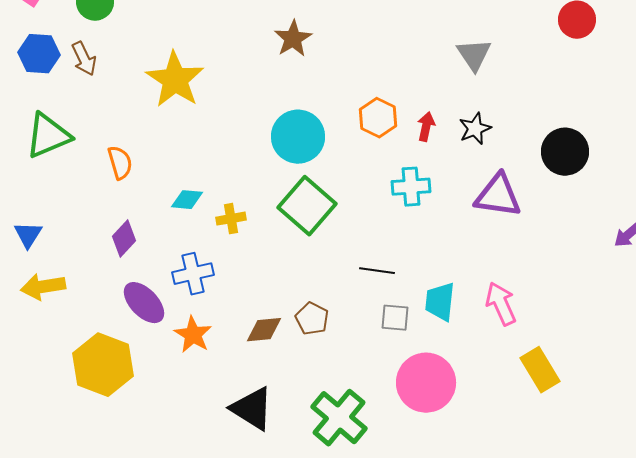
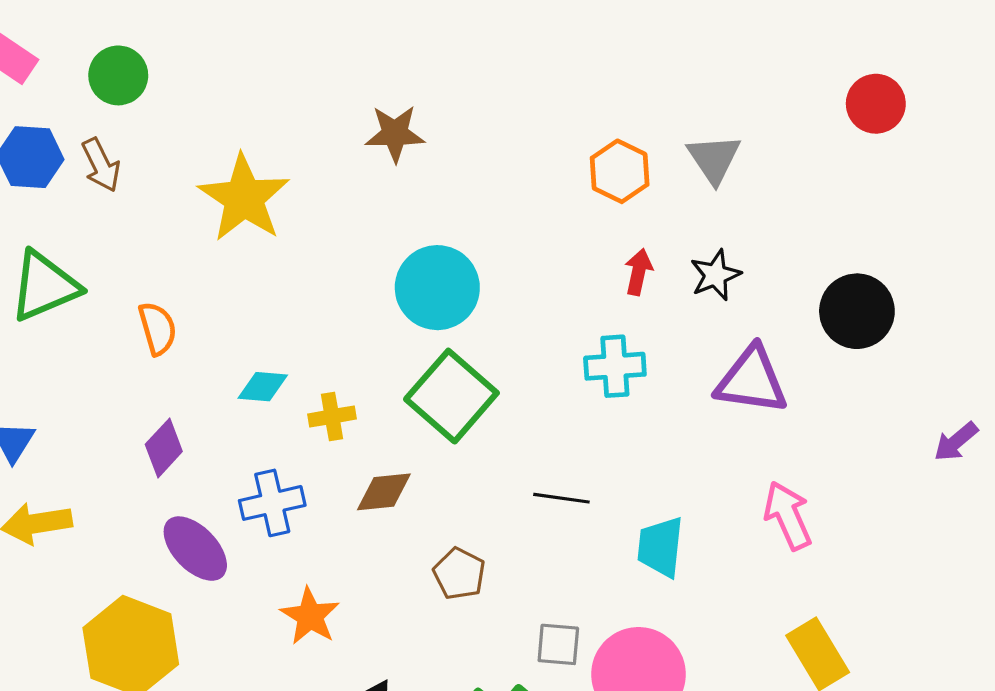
brown star: (293, 39) -> (395, 134), moved, turned 30
orange hexagon: (378, 118) -> (620, 171), moved
pink arrow: (501, 304) -> (788, 516), moved
gray square: (395, 318) -> (558, 644), moved
brown diamond: (264, 330) -> (384, 492), moved
orange star: (193, 335) -> (310, 616), moved

